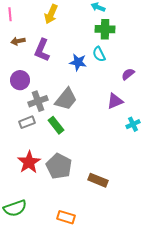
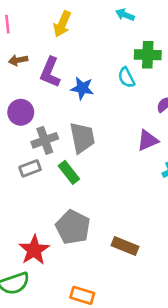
green cross: (105, 29) -> (148, 55), moved
blue star: (78, 62) -> (82, 88), moved
gray trapezoid: (66, 99) -> (82, 138), turned -50
red star: (29, 162) -> (34, 250), moved

